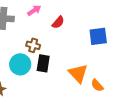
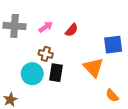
pink arrow: (34, 10) -> (46, 27), moved
orange triangle: (78, 73) -> (93, 67), moved

